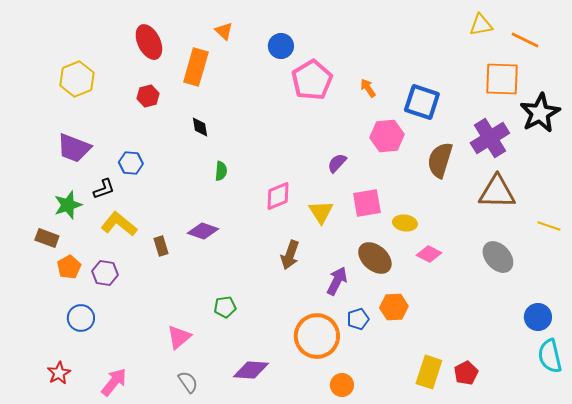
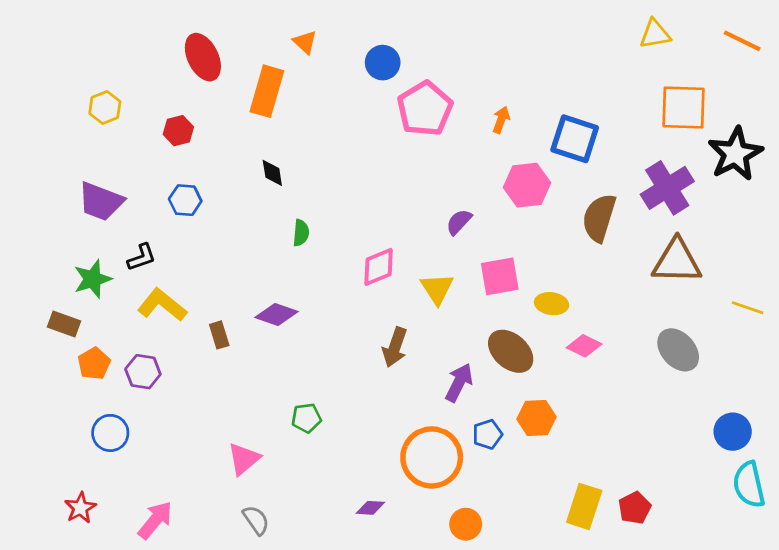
orange line: (525, 40) -> (742, 41), moved
yellow hexagon: (77, 79) -> (105, 108), size x0.7
orange arrow: (368, 88) -> (501, 120), turned 54
red hexagon: (148, 96) -> (178, 131), moved
blue hexagon: (131, 163) -> (185, 200), moved
purple diamond: (251, 370) -> (370, 508), moved, size x0.6

